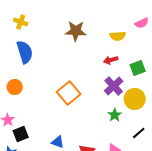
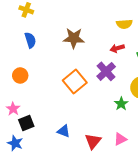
brown star: (76, 31) -> (74, 38), moved
blue semicircle: (25, 52) -> (30, 40), size x0.7
purple cross: (114, 86) -> (106, 71), moved

